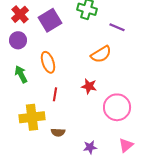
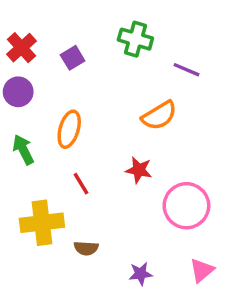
purple square: (50, 20) -> (73, 58), size x0.6
orange ellipse: (48, 62) -> (69, 129), turned 35
red line: (55, 94) -> (81, 184), turned -40

